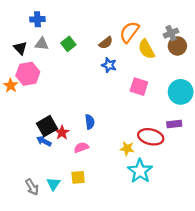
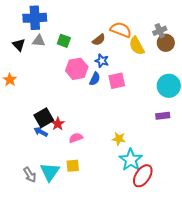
blue cross: (37, 19) -> (35, 18), size x1.6
orange semicircle: (129, 32) -> (121, 30), turned 75
green square: (68, 44) -> (64, 41), turned -32
pink hexagon: (28, 74) -> (77, 69), moved
pink square: (139, 87) -> (117, 81), moved, turned -30
blue semicircle: (90, 122) -> (95, 79), moved, turned 32
red ellipse: (151, 137) -> (143, 176), moved, turned -70
cyan triangle: (53, 184) -> (50, 172), size x1.5

